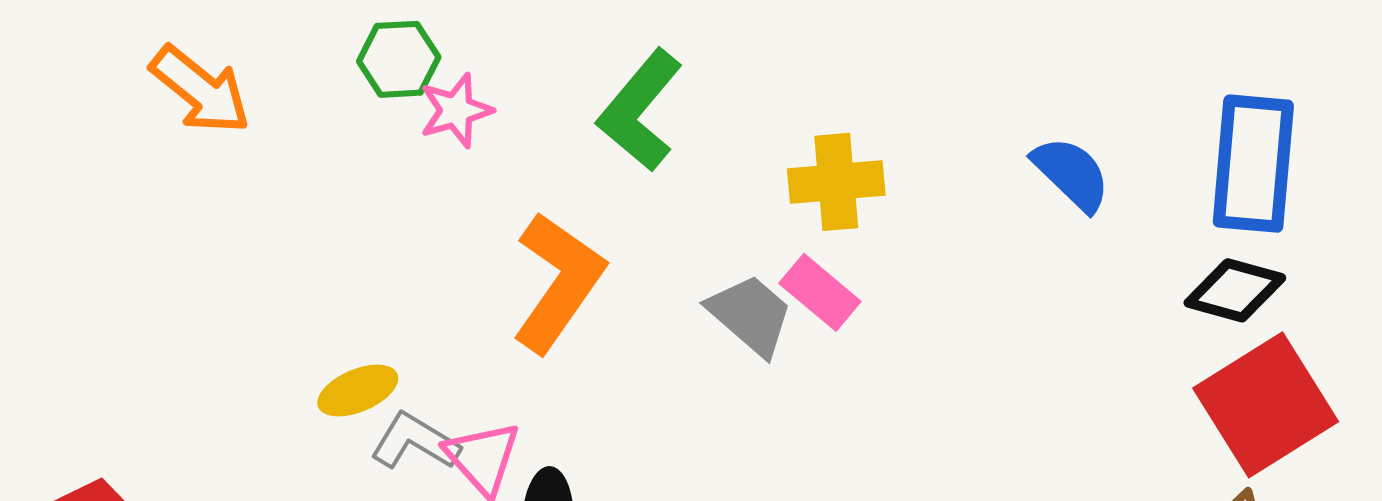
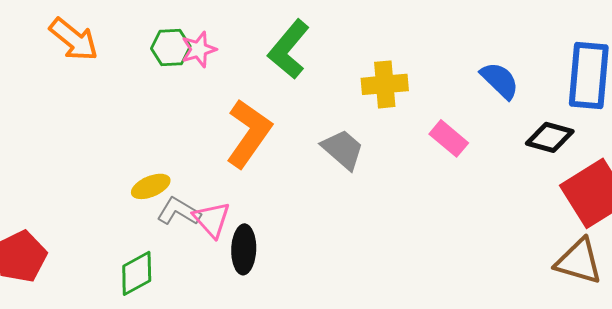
green hexagon: (399, 59) -> (171, 47), moved
black diamond: (1235, 290) -> (550, 137), moved
pink rectangle: (820, 292) -> (449, 138), moved

